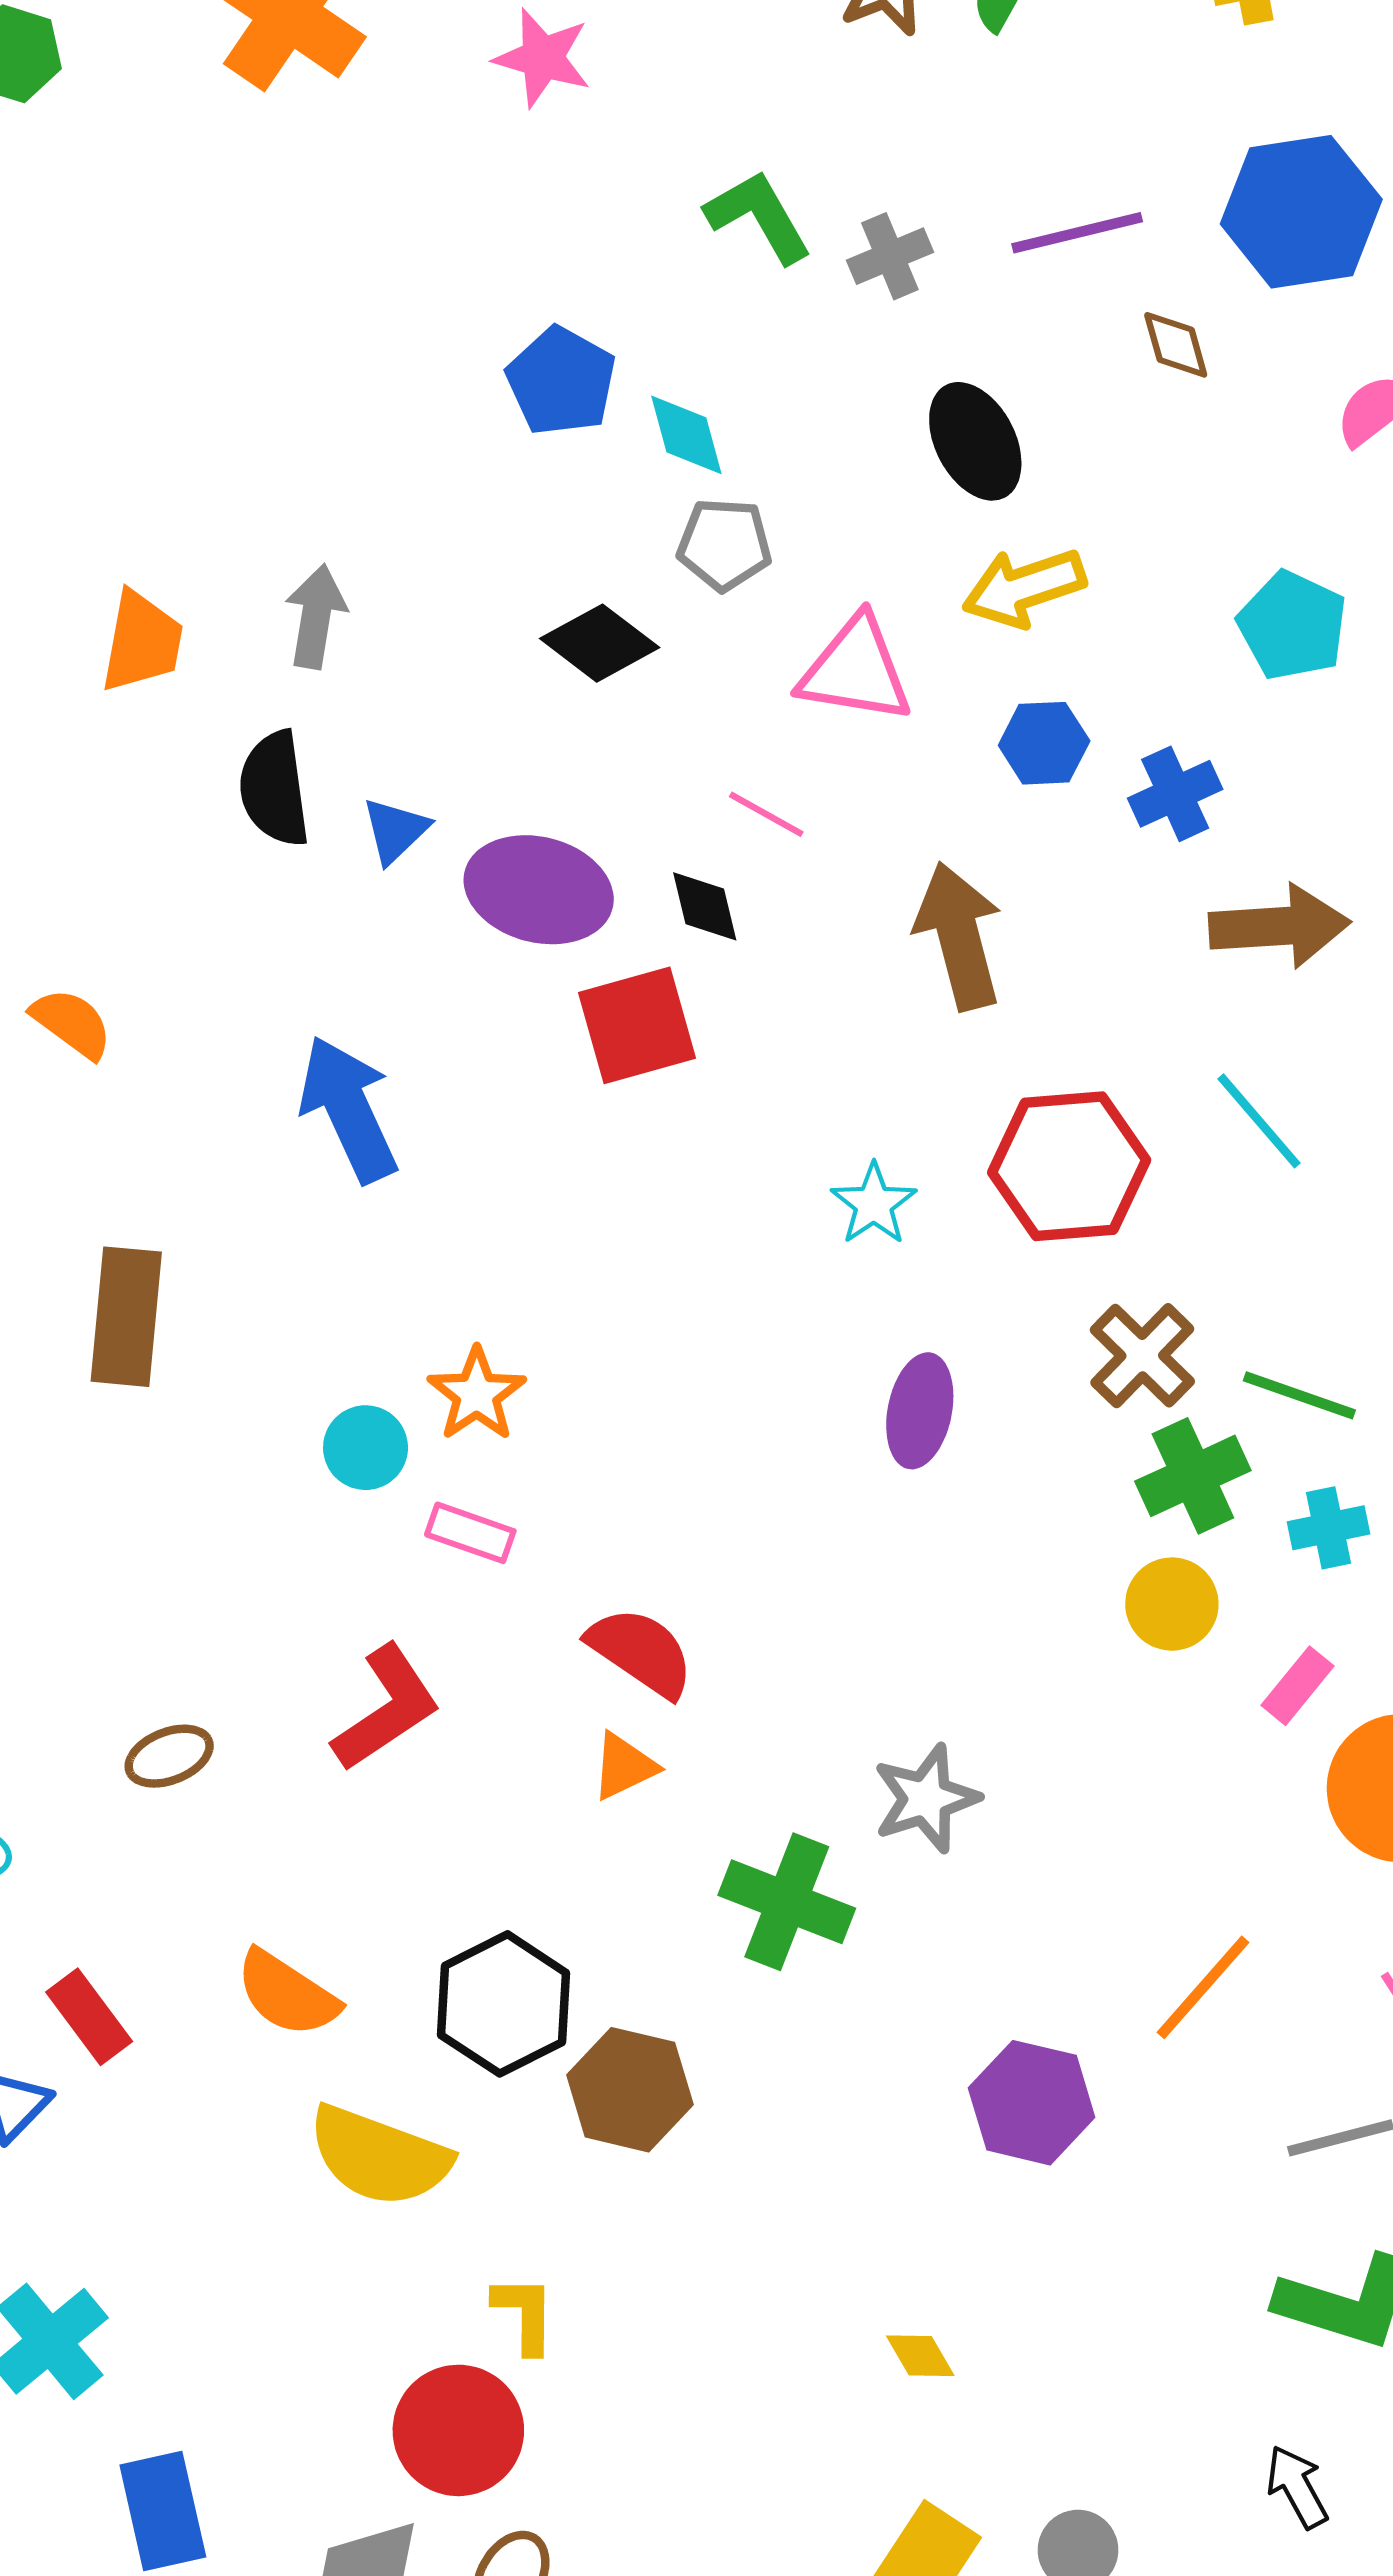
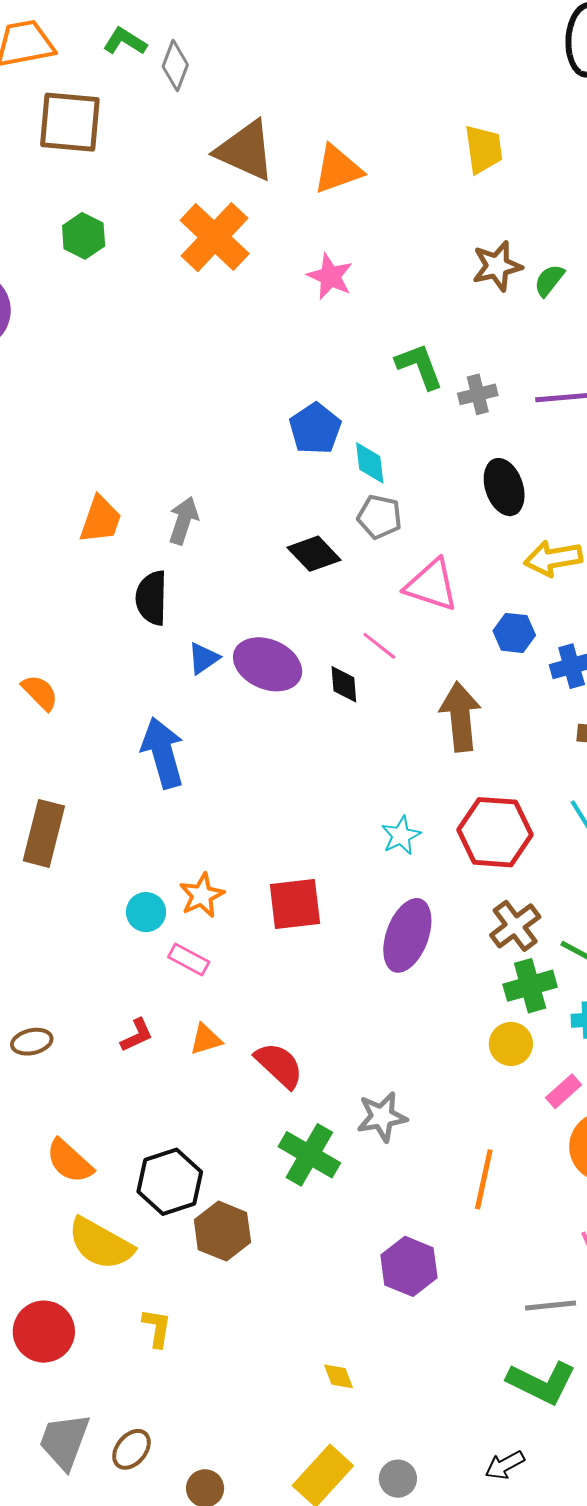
yellow arrow: (1024, 588) -> (553, 558), moved
blue triangle: (395, 830) -> (203, 658), moved
red square: (637, 1025) -> (295, 904), moved
purple ellipse: (920, 1411) -> (407, 935), size x1.4
red semicircle: (641, 1652) -> (279, 1065), moved
red L-shape: (386, 1708) -> (137, 1035), size x0.6
orange triangle: (624, 1766) -> (206, 1039), moved
orange line: (1203, 1987) -> (484, 1179), moved, turned -38
red circle: (458, 2430) -> (44, 1332), moved
black arrow: (1297, 2487) -> (505, 1465), turned -99

